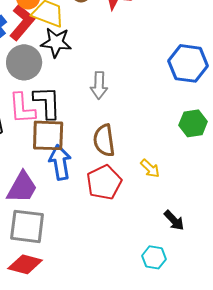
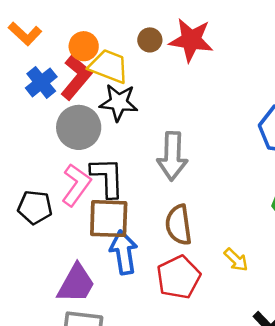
gray arrow: (99, 85) -> (172, 156), size x1.4
pink L-shape: (22, 108) -> (76, 185), turned -140

